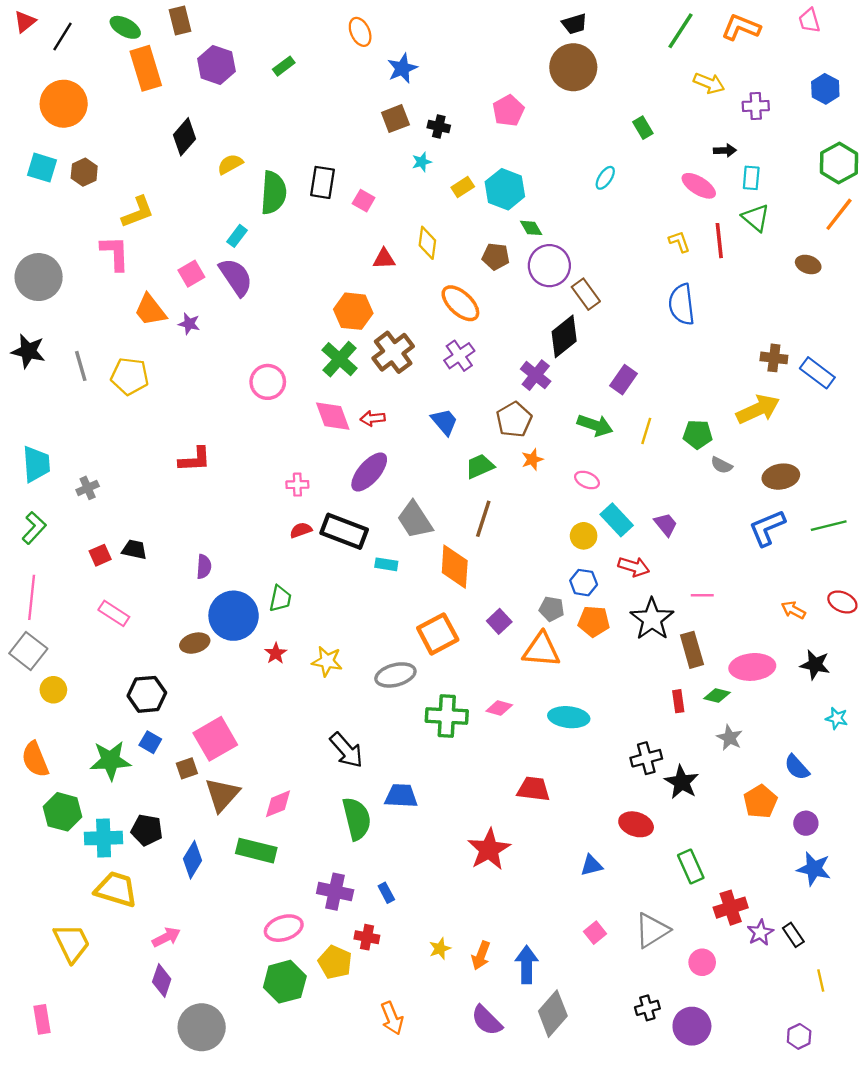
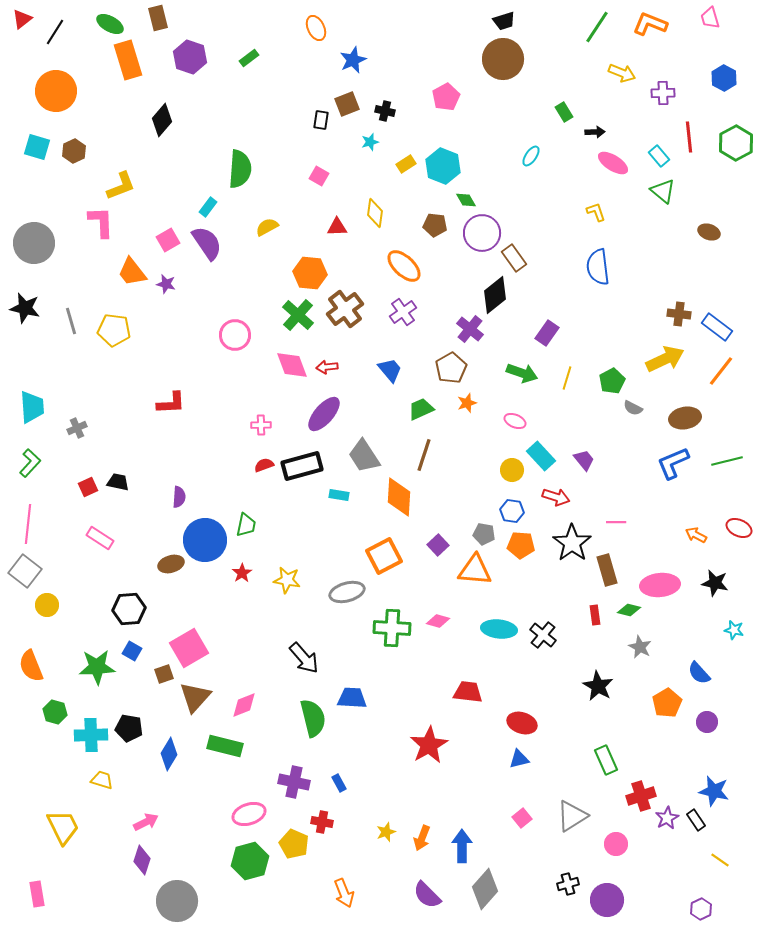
black arrow: (725, 150) -> (595, 132), moved
yellow semicircle: (230, 164) -> (267, 227), moved
cyan rectangle: (751, 178) -> (659, 156), turned -45
black rectangle: (322, 182) -> (321, 120), moved, size x0.7
orange line: (839, 214) -> (721, 371), moved
red line: (719, 241) -> (689, 137), moved
green pentagon: (698, 434) -> (612, 381), turned -30
black rectangle: (344, 531) -> (302, 466), turned -36
black cross: (646, 758) -> (543, 635), moved, turned -36
green hexagon: (63, 812) -> (55, 712), size x0.7
red ellipse: (636, 824) -> (522, 723), moved
blue star: (814, 869) -> (714, 791), moved
yellow trapezoid: (116, 889) -> (102, 780), size x0.6
yellow line: (821, 981) -> (720, 860), turned -42

